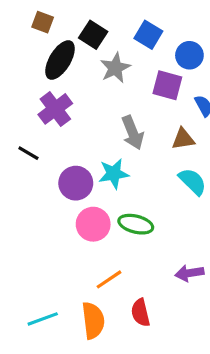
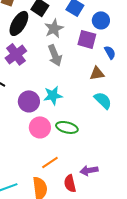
gray arrow: (133, 133) -> (55, 55), moved
purple arrow: (189, 273) -> (89, 170), moved

